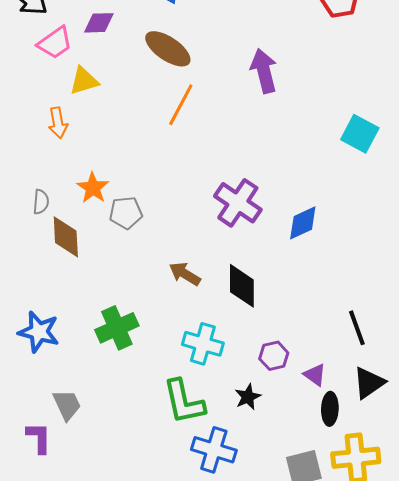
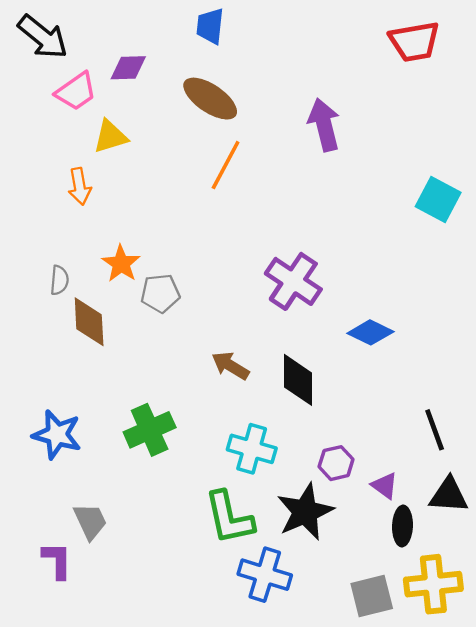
blue diamond: (303, 223) -> (370, 332), moved, turned 51
black triangle: (369, 383) -> (449, 495), turned 39
black star: (248, 397) -> (305, 512), size x1.8

